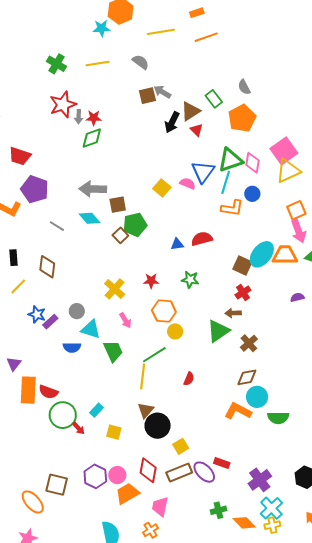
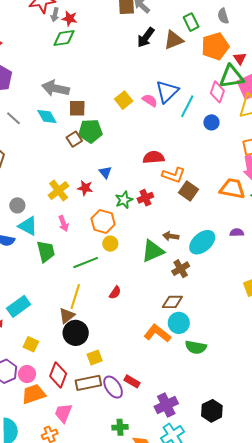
brown triangle: (190, 111) -> (174, 40), moved
red triangle: (197, 130) -> (240, 59), moved
green triangle: (230, 160) -> (231, 77), moved
orange L-shape: (232, 208) -> (173, 175), moved
blue triangle: (177, 244) -> (105, 172), moved, turned 48
cyan ellipse: (262, 254) -> (202, 242), moved
green star: (190, 280) -> (124, 200), moved, turned 30
red star: (151, 281) -> (85, 188), moved
red cross: (243, 292) -> (145, 198), moved
yellow line: (143, 376) -> (75, 297), moved
cyan rectangle: (97, 410) -> (19, 306), size x1.6
yellow square: (114, 432) -> (31, 344), moved

